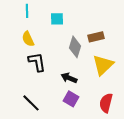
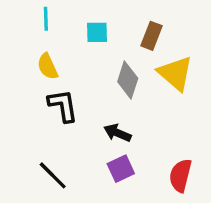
brown rectangle: (96, 37) -> (151, 36), moved, turned -56
yellow triangle: (103, 65) -> (175, 73), moved, turned -35
purple square: (71, 99) -> (121, 169), turned 35

